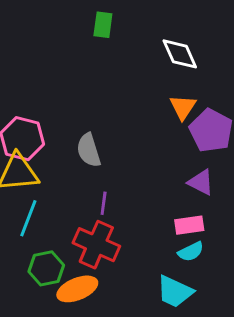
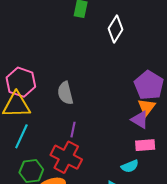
white diamond: (180, 54) -> (115, 29), moved, turned 52
orange triangle: (183, 107) -> (147, 107), moved
pink rectangle: (189, 225) -> (145, 145), moved

